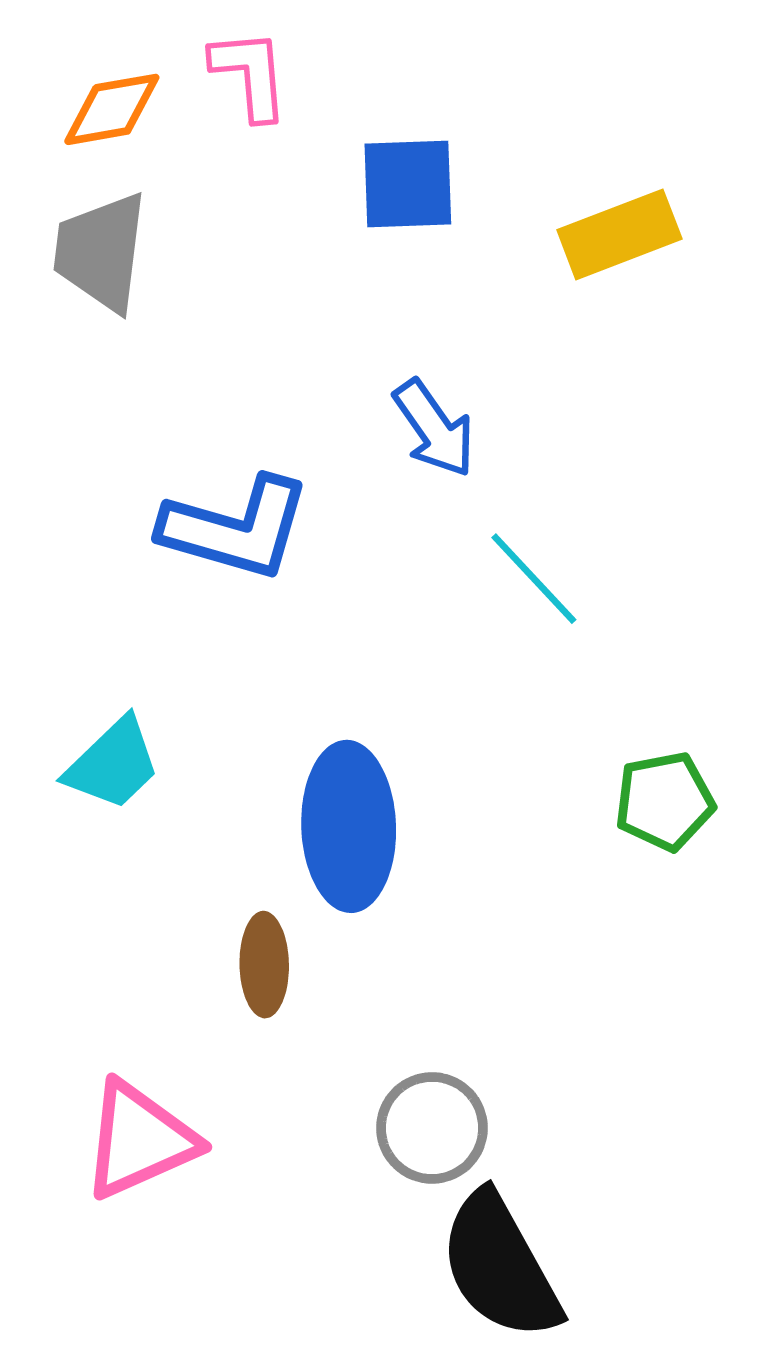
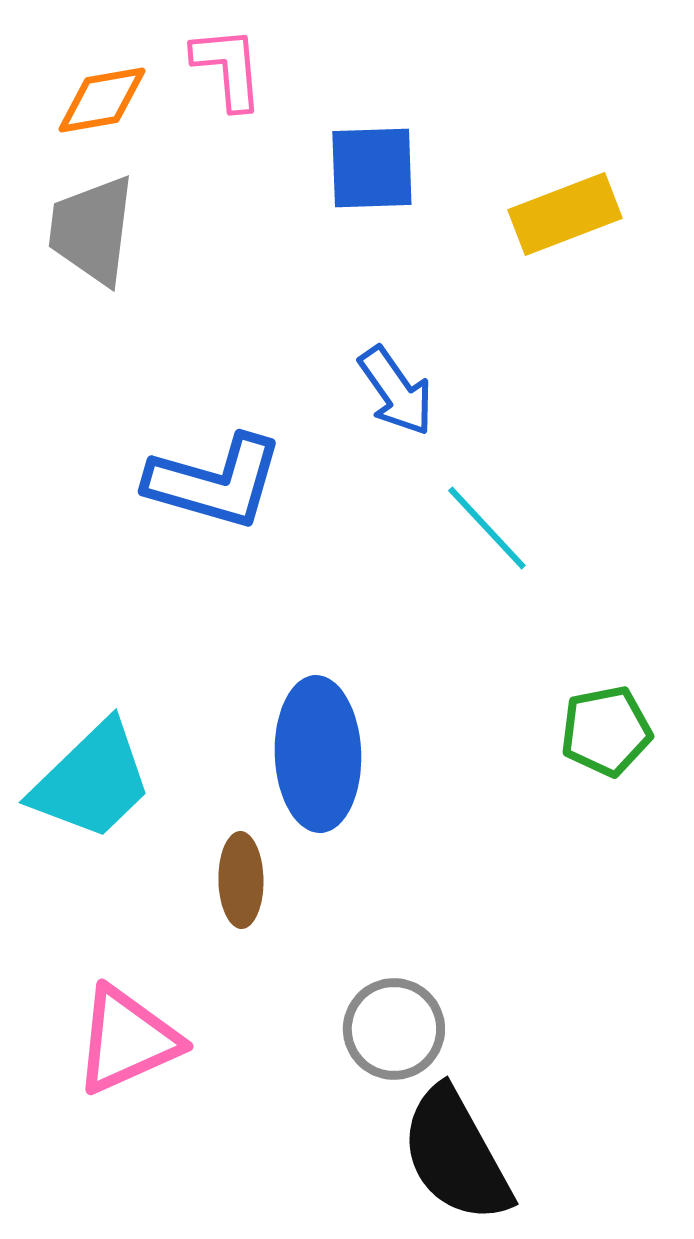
cyan trapezoid: (113, 764) -> (92, 781), moved, size x1.4

